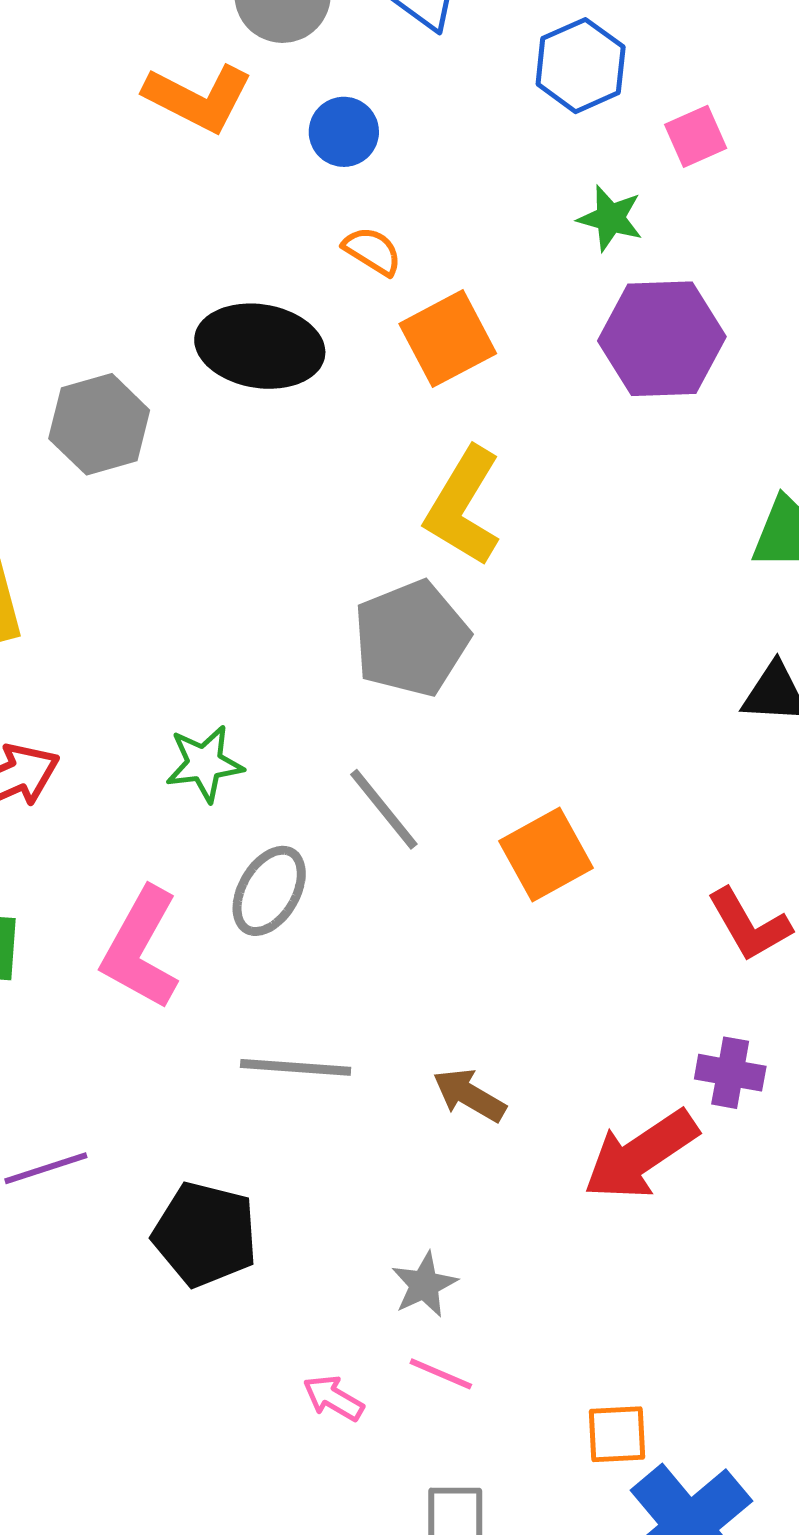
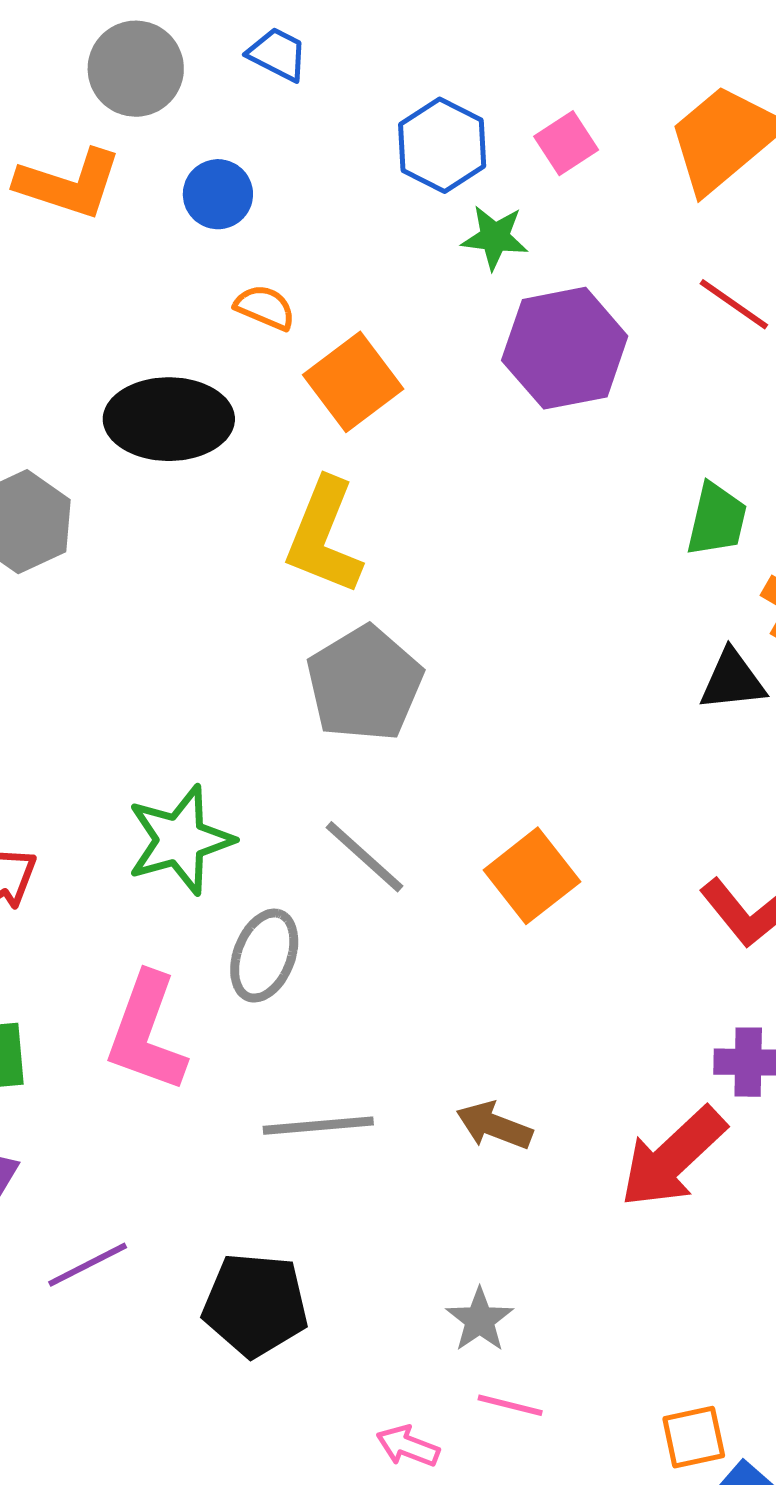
blue hexagon: (581, 66) -> (442, 145), moved
yellow L-shape: (463, 506) -> (324, 536), moved
green star: (204, 763) -> (180, 840), size x1.4

